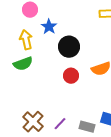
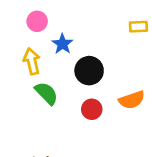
green semicircle: (23, 64) -> (46, 93), moved, turned -114

